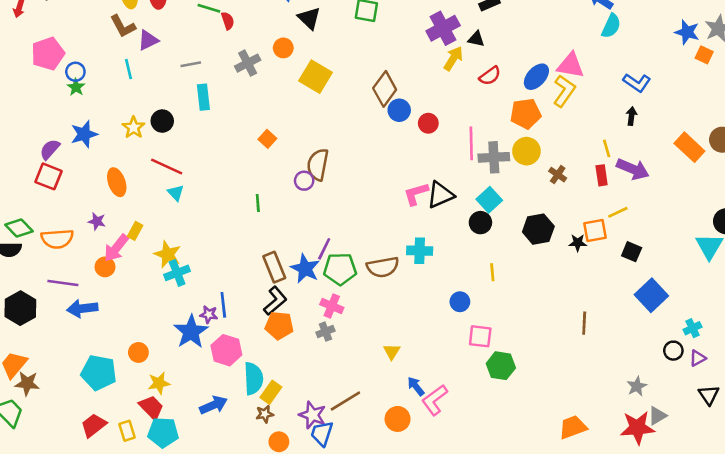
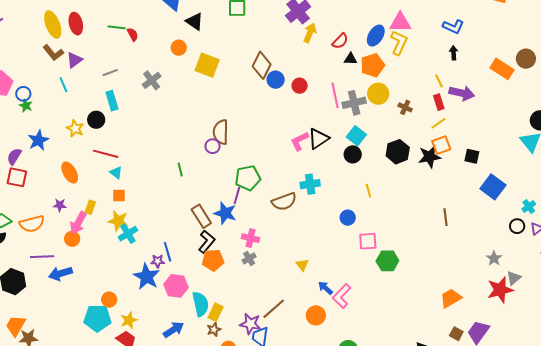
black triangle: (476, 39) -> (351, 59), moved
gray cross: (248, 63) -> (152, 80), moved
cyan rectangle: (203, 97) -> (112, 101), moved
orange square: (267, 139) -> (119, 195), moved, turned -32
yellow line: (618, 212) -> (438, 123), moved
black star: (578, 243) -> (430, 157), size x1.6
green pentagon: (340, 269) -> (248, 178), moved
cyan pentagon: (99, 373) -> (97, 318), moved

